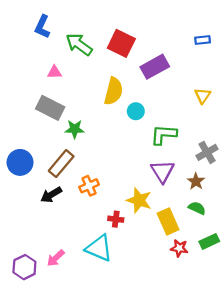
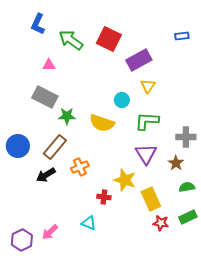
yellow semicircle: (114, 91) -> (102, 123), moved, turned 95
yellow triangle: (203, 96) -> (148, 86), moved
gray cross: (207, 152) -> (186, 137), turned 30
green semicircle: (197, 208) -> (187, 187), moved, turned -35
cyan triangle: (99, 248) -> (89, 223), size x0.6

